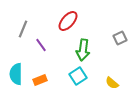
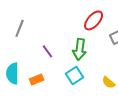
red ellipse: (68, 21) -> (94, 20), moved
purple line: (41, 45) -> (48, 51), moved

